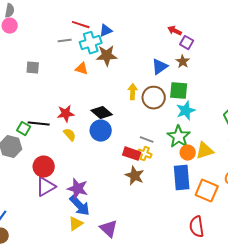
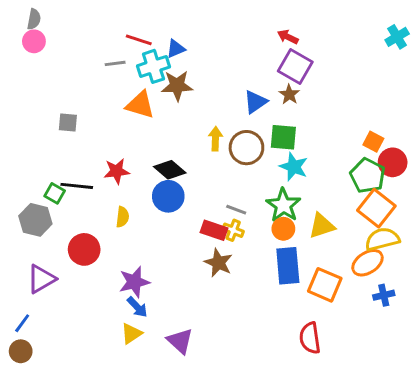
red arrow: (175, 31) -> (288, 37), moved
purple square: (187, 43) -> (295, 66), size x1.6
gray square: (33, 68) -> (68, 123), moved
orange triangle: (82, 69) -> (140, 105), size x1.5
cyan star: (186, 111) -> (294, 167), turned -30
yellow semicircle: (70, 135) -> (123, 217), moved, turned 48
orange circle: (188, 153) -> (283, 229), moved
purple triangle: (46, 187) -> (41, 279), moved
purple star: (78, 189) -> (134, 282), turned -30
blue arrow: (80, 206) -> (137, 307), size x0.7

